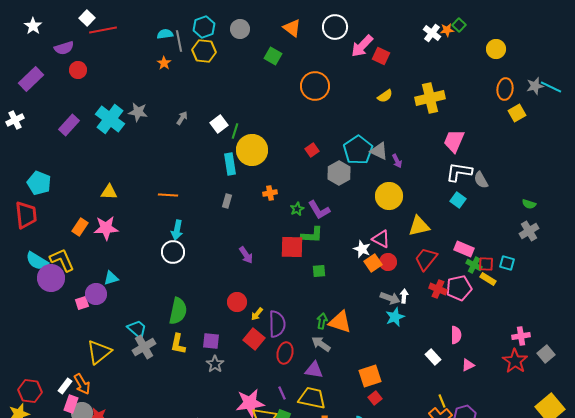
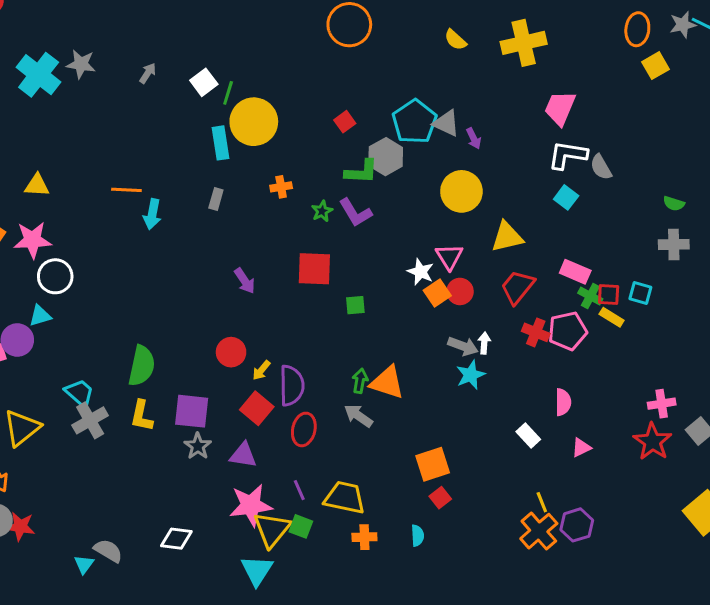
yellow semicircle: (385, 96) -> (455, 40), turned 77
cyan arrow: (177, 230) -> (152, 214), moved
gray cross: (529, 231) -> (674, 244), turned 30
green L-shape: (312, 235) -> (361, 172), moved
pink triangle: (381, 239) -> (449, 257), turned 30
white circle: (173, 252) -> (55, 276), moved
purple square: (211, 341) -> (192, 411), size x1.4
purple triangle: (314, 370) -> (243, 455), moved

